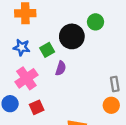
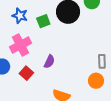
purple semicircle: (61, 68) -> (49, 62), moved
red square: (37, 107) -> (26, 73), turned -32

